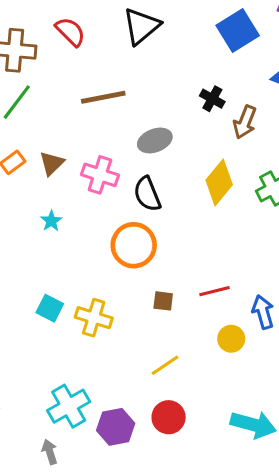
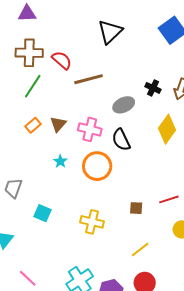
red semicircle: (70, 32) -> (62, 60), moved
black cross: (212, 99) -> (153, 88), moved
orange circle: (134, 245) -> (97, 166), moved
cyan square: (50, 308) -> (42, 213), moved

